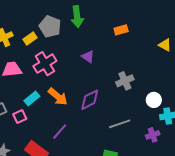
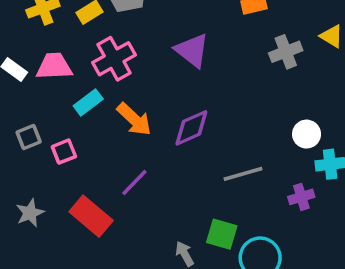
purple triangle: (88, 57) -> (192, 50), size x1.5
gray cross: (125, 81) -> (286, 52), moved
cyan rectangle: (32, 99) -> (88, 102), moved

